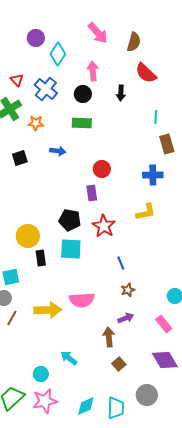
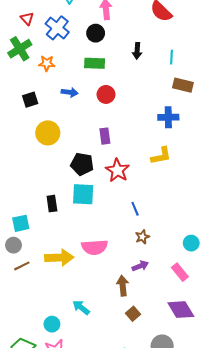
black arrow: (121, 93) -> (137, 51), moved
brown rectangle: (167, 144) -> (183, 85), turned -60
red circle: (102, 169) -> (106, 94), moved
yellow circle: (28, 236) -> (48, 133), moved
brown line: (12, 318) -> (22, 266), turned 35

